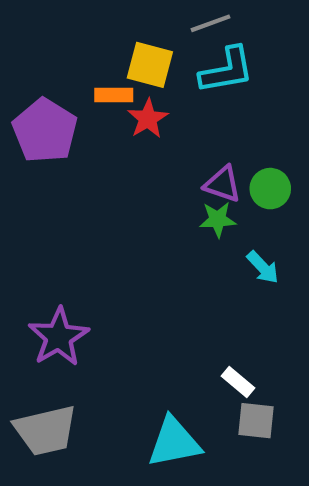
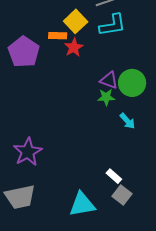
yellow square: (150, 65) -> (76, 21), turned 30
green circle: (270, 189) -> (132, 83), size x1.4
gray square: (256, 421) -> (122, 195), turned 30

